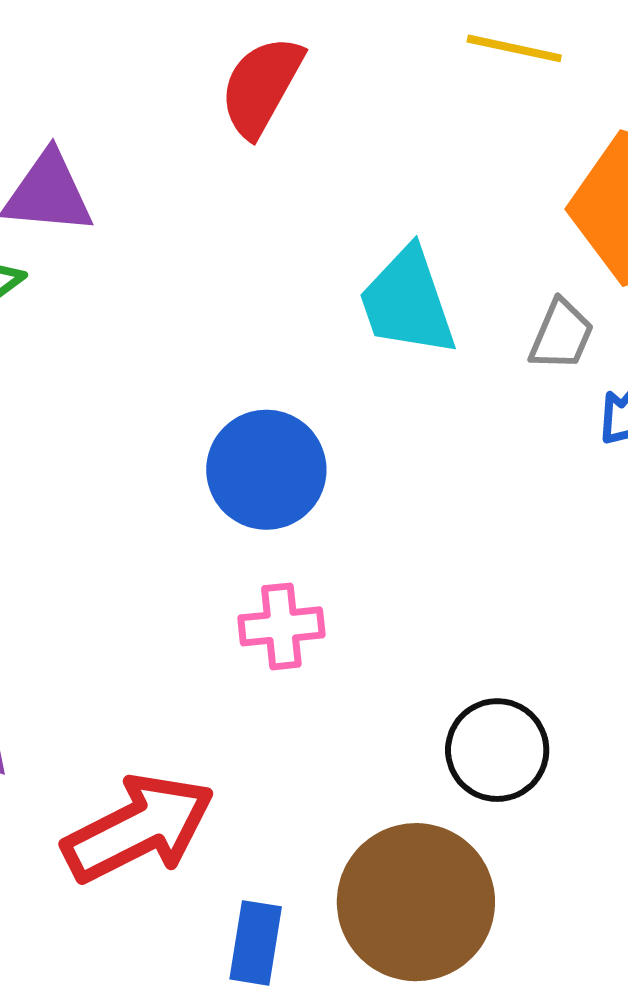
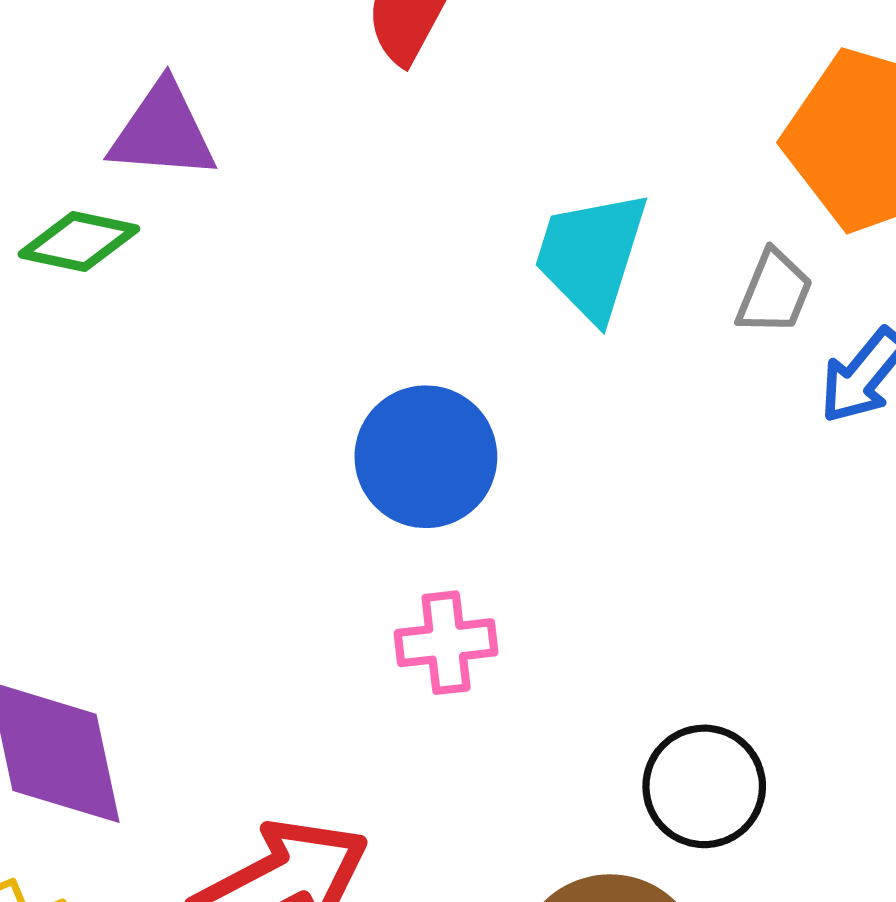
cyan trapezoid: (407, 302) -> (591, 255), turned 37

